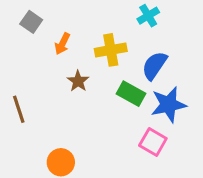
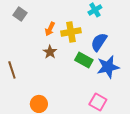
orange arrow: (62, 44) -> (50, 29), moved
pink square: (153, 142) -> (98, 102), moved

